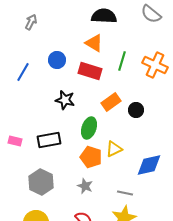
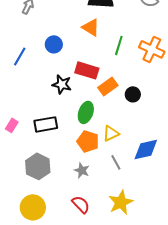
red rectangle: (90, 71) -> (87, 70), moved
pink rectangle: (15, 141) -> (12, 125), turned -72
gray line: (125, 193) -> (116, 162), moved, turned 49

